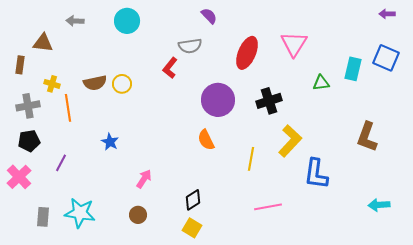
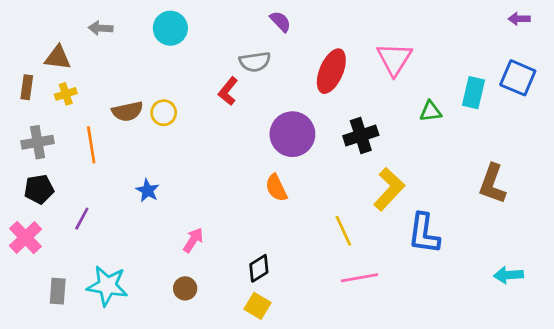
yellow cross: (52, 84) -> (66, 94), moved, turned -35
yellow line: (251, 159) -> (343, 231), moved, turned -35

